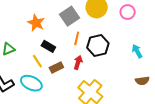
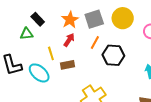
orange star: (36, 23) -> (70, 20), moved
black rectangle: (48, 46) -> (38, 19), moved
red arrow: (78, 62) -> (69, 40), moved

